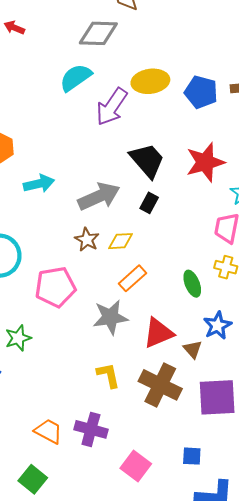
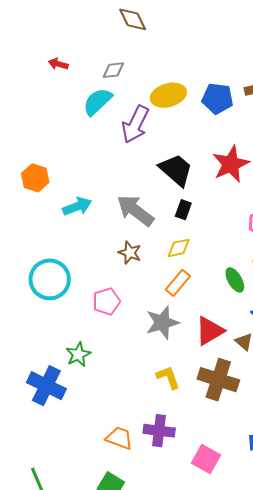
red arrow: (14, 28) -> (58, 64), moved
gray diamond: (98, 33) -> (113, 70), moved, size x0.6
gray arrow: (99, 196) -> (135, 210), turned -111
yellow diamond: (121, 241) -> (179, 248), moved
pink pentagon: (55, 287) -> (106, 301), size x0.7

